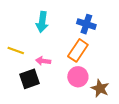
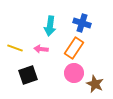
cyan arrow: (42, 22) -> (50, 26), moved
pink arrow: (43, 61) -> (41, 49), moved

